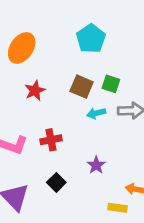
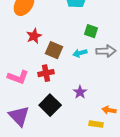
brown square: (82, 87) -> (54, 50), moved
black square: (56, 182) -> (50, 105), size x1.5

